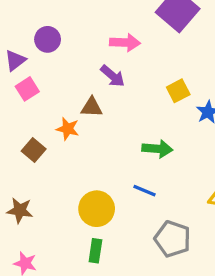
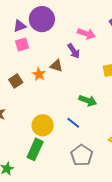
purple circle: (48, 39) -> (42, 19), size x1.6
green rectangle: (95, 251) -> (35, 149), size x1.5

